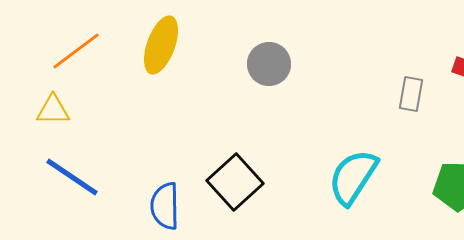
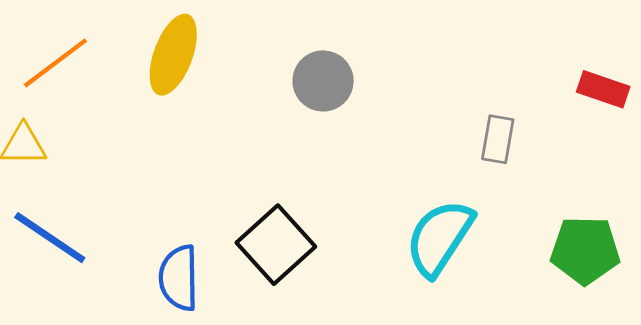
gray rectangle: (411, 94) -> (498, 139), moved

